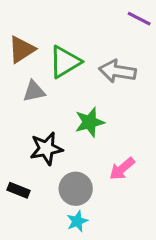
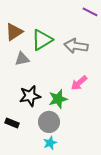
green star: (90, 122) -> (58, 99), moved
pink arrow: (122, 169) -> (79, 83), moved

